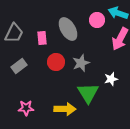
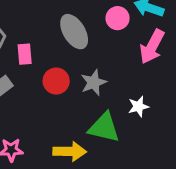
pink rectangle: (42, 38) -> (25, 54), moved
green triangle: (88, 93) -> (104, 127), turned -45

